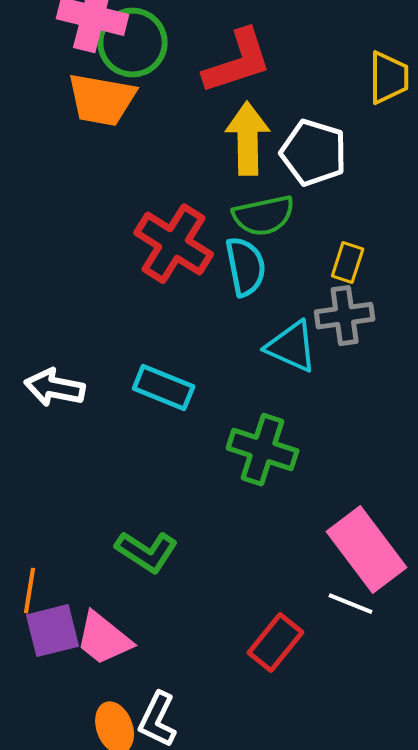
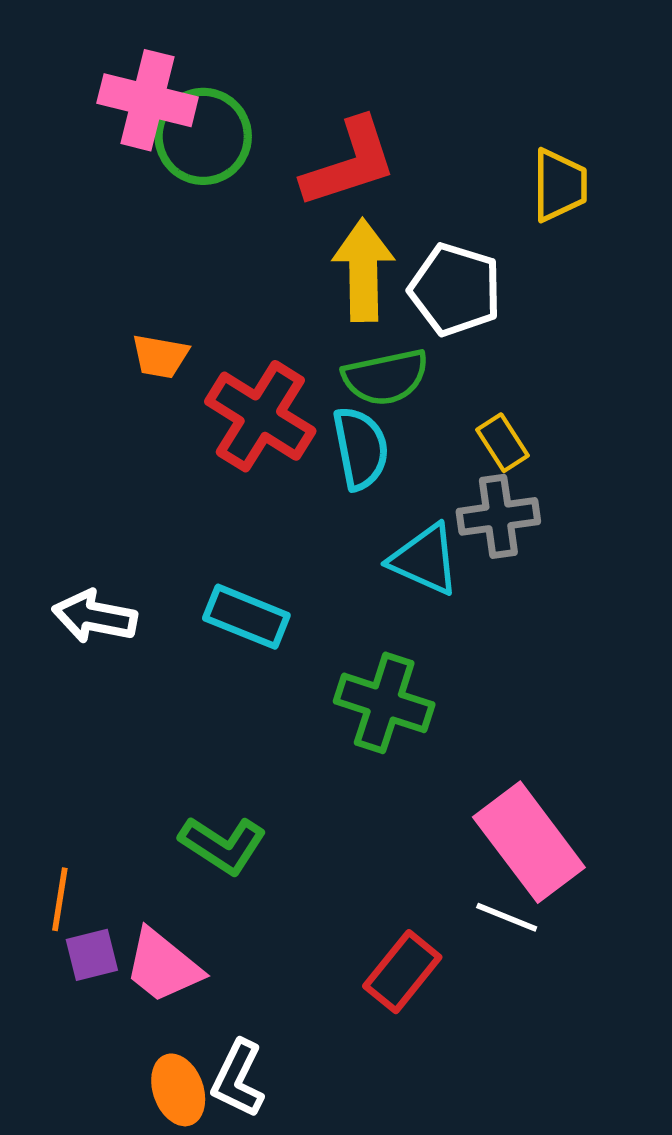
orange trapezoid: (102, 100) -> (160, 356), moved, size x0.6
yellow rectangle: (348, 263) -> (503, 443), turned -51
purple square: (53, 631) -> (92, 955), size x0.7

